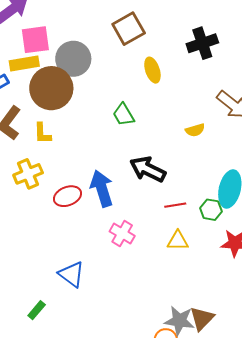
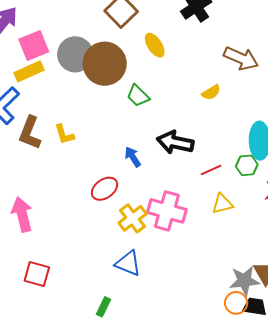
brown circle: (51, 88) -> (105, 64), moved
yellow cross: (28, 174) -> (133, 218), moved
blue arrow: (102, 189) -> (133, 157), moved, size x0.6
pink cross: (122, 234) -> (167, 211), size x1.5

